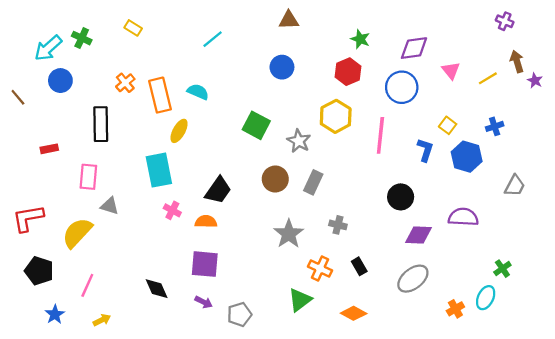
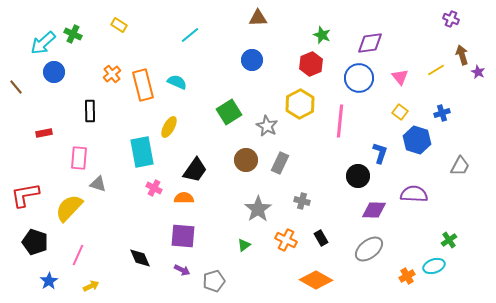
pink triangle: (451, 70) -> (400, 77), moved
black rectangle: (101, 124) -> (90, 111), size x0.7
green square: (256, 125) -> (229, 112), turned 30
yellow ellipse: (179, 131) -> (169, 127), moved
blue L-shape: (425, 150) -> (380, 153), moved
cyan ellipse: (486, 298) -> (434, 266), turned 45
green triangle: (300, 300) -> (244, 245), moved, size x0.6
orange diamond: (354, 313) -> (316, 280), size x1.4

